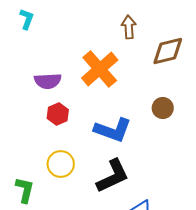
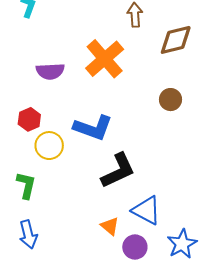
red hexagon: (58, 114) -> (29, 119), moved
blue L-shape: (113, 130) -> (93, 128), moved
yellow circle: (61, 164) -> (49, 146), moved

